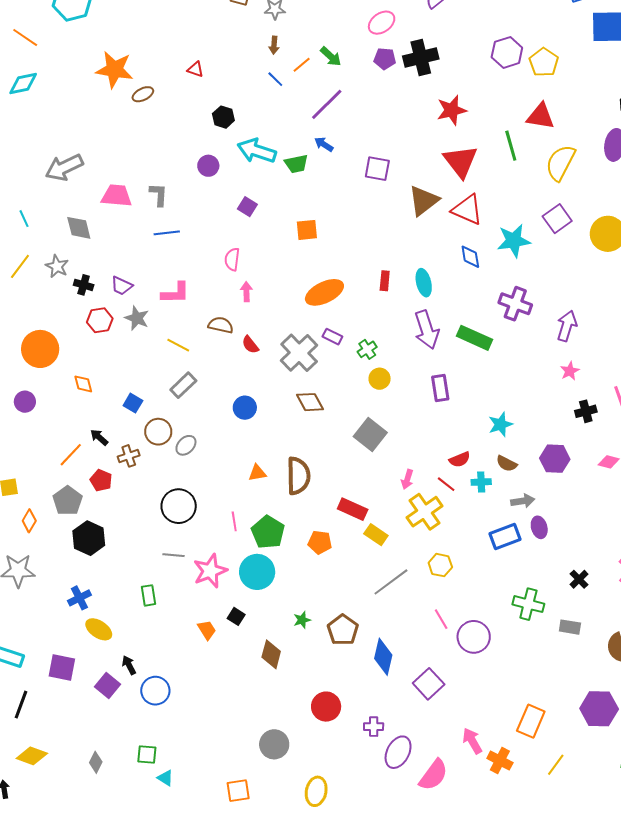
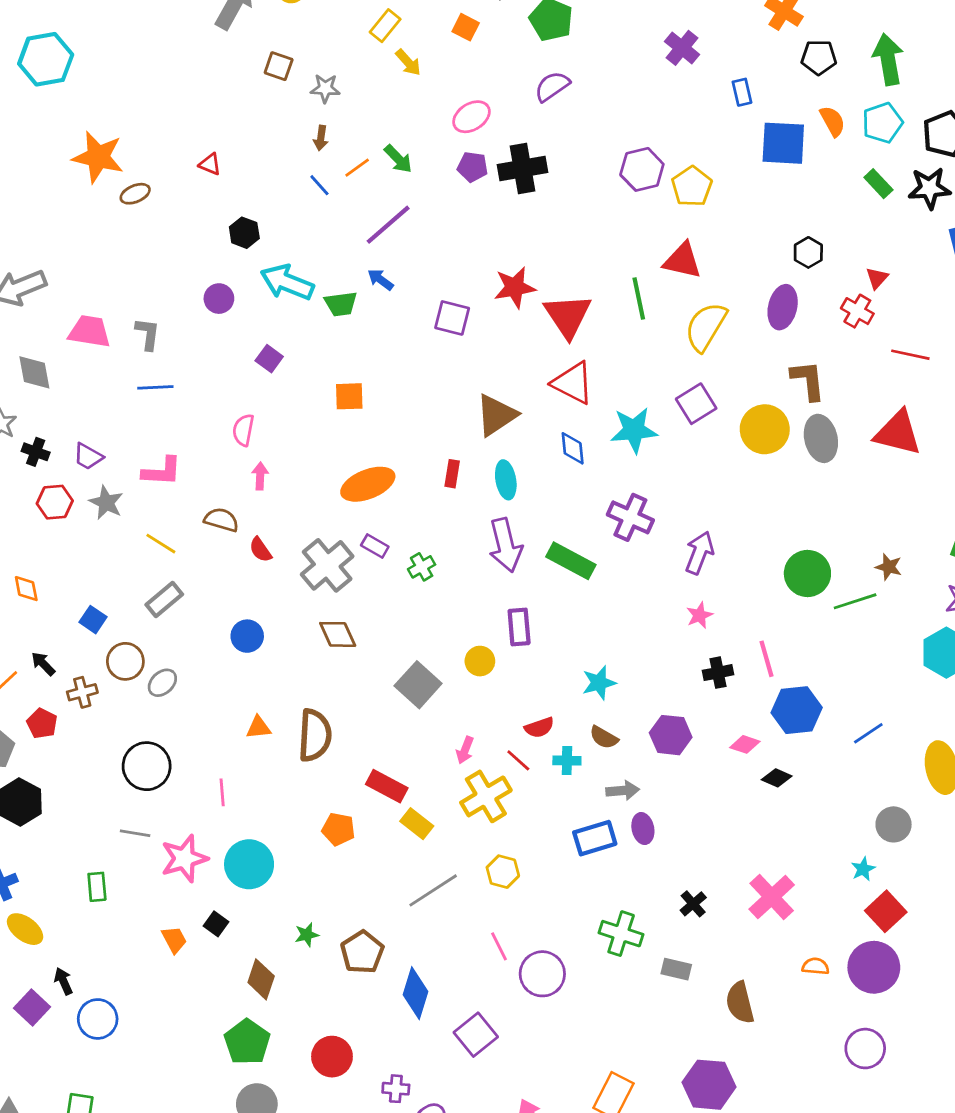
red star: (452, 110) -> (515, 287), moved
brown triangle: (424, 201) -> (496, 415), moved
yellow circle: (380, 379) -> (480, 661), moved
green pentagon: (268, 532) -> (247, 1042), moved

